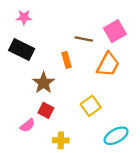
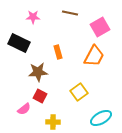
pink star: (24, 17) -> (33, 17), moved
brown line: (84, 39) -> (70, 13), moved
brown star: (44, 83) -> (38, 72), turned 30

